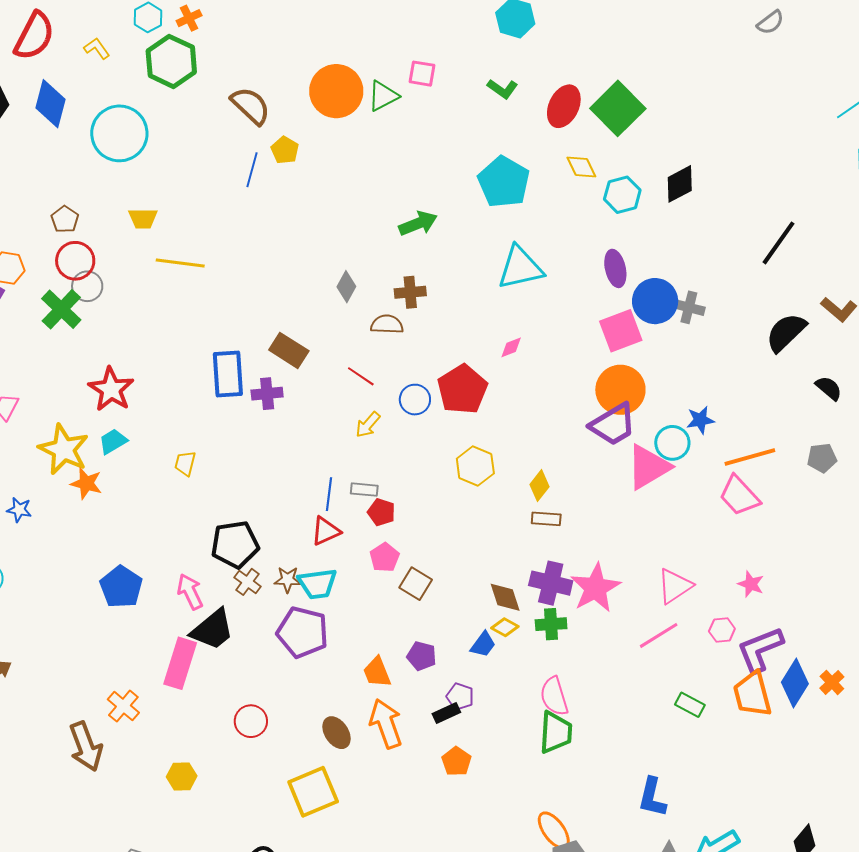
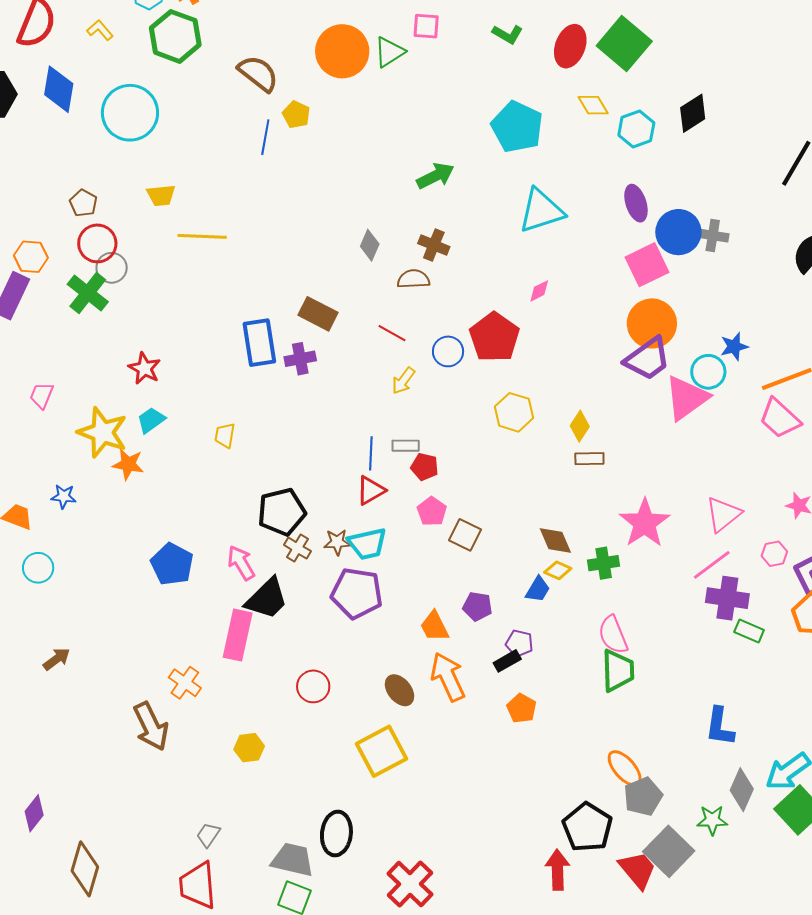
brown cross: (410, 292) -> (434, 245), turned 32
red star: (111, 389) -> (144, 368), size x0.7
purple cross: (551, 583) -> (727, 598), moved

